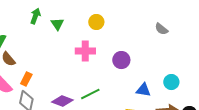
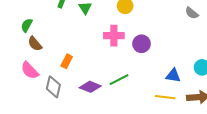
purple circle: (121, 60) -> (142, 44), moved
orange rectangle: (26, 79) -> (67, 61), moved

